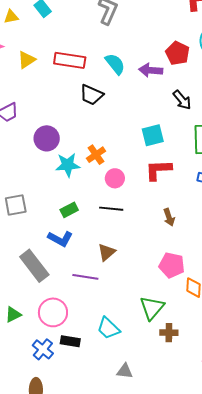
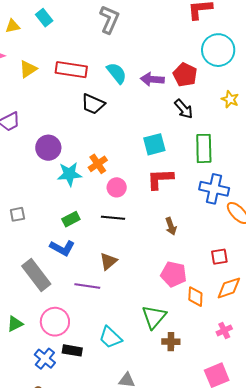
red pentagon: (177, 53) -> (185, 75), moved
gray square: (16, 205) -> (17, 214), size x0.7

